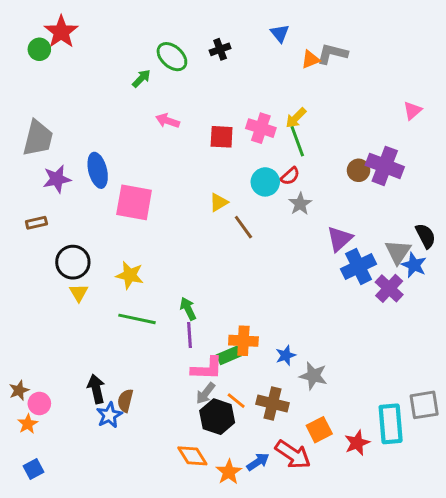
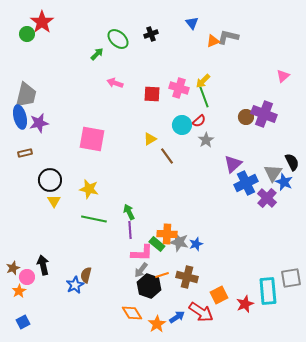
blue ellipse: (98, 170) -> (20, 117), moved
green rectangle: (229, 355) -> (157, 244), turned 63
gray star: (313, 376) -> (179, 242), moved
black arrow: (96, 389) -> (43, 265), moved
orange line: (236, 401) -> (162, 275), turned -56

